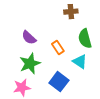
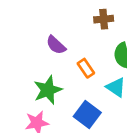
purple semicircle: (29, 38) -> (56, 45), moved

